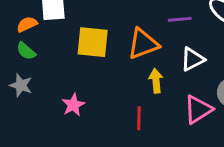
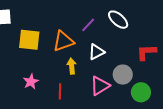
purple line: (180, 19) -> (88, 25), turned -42
pink star: (73, 105) -> (31, 82), moved

